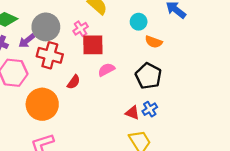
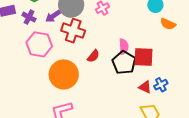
red square: (93, 45) -> (144, 57), moved
pink semicircle: (106, 70) -> (124, 47), turned 112
black pentagon: (148, 76) -> (124, 63), moved

